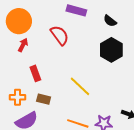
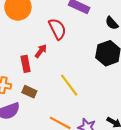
red arrow: (23, 45) -> (41, 51), moved

